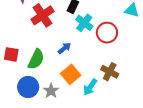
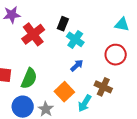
red circle: (107, 33) -> (116, 55), moved
blue arrow: (64, 48) -> (77, 65), moved

